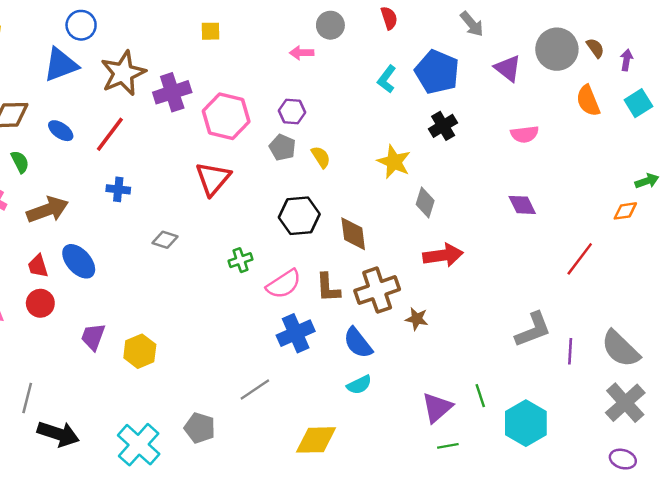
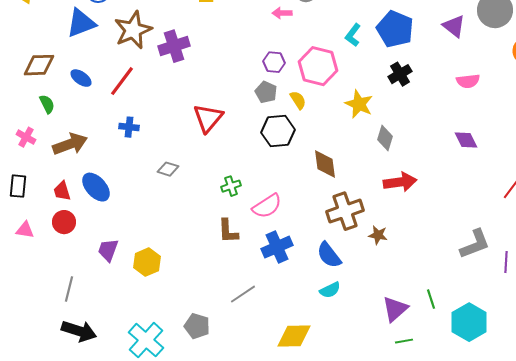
pink hexagon: (226, 116) -> (318, 66), moved
black hexagon: (299, 216) -> (278, 131), moved
brown L-shape: (328, 288) -> (228, 231), moved
gray line: (27, 398) -> (69, 289), moved

